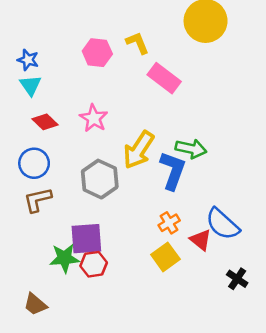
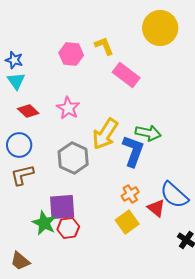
green star: (64, 258) -> (44, 223), turned 30

